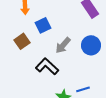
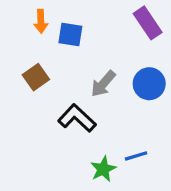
blue square: (43, 25) -> (70, 34), moved, turned 35

